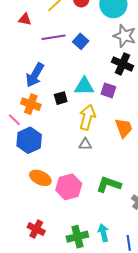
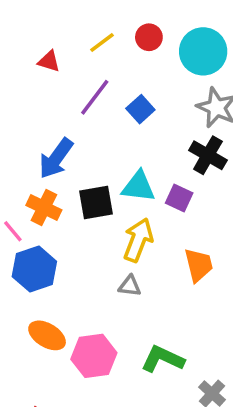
purple line: (54, 37) -> (95, 97), turned -50
black square: (61, 98) -> (96, 203), size x1.5

